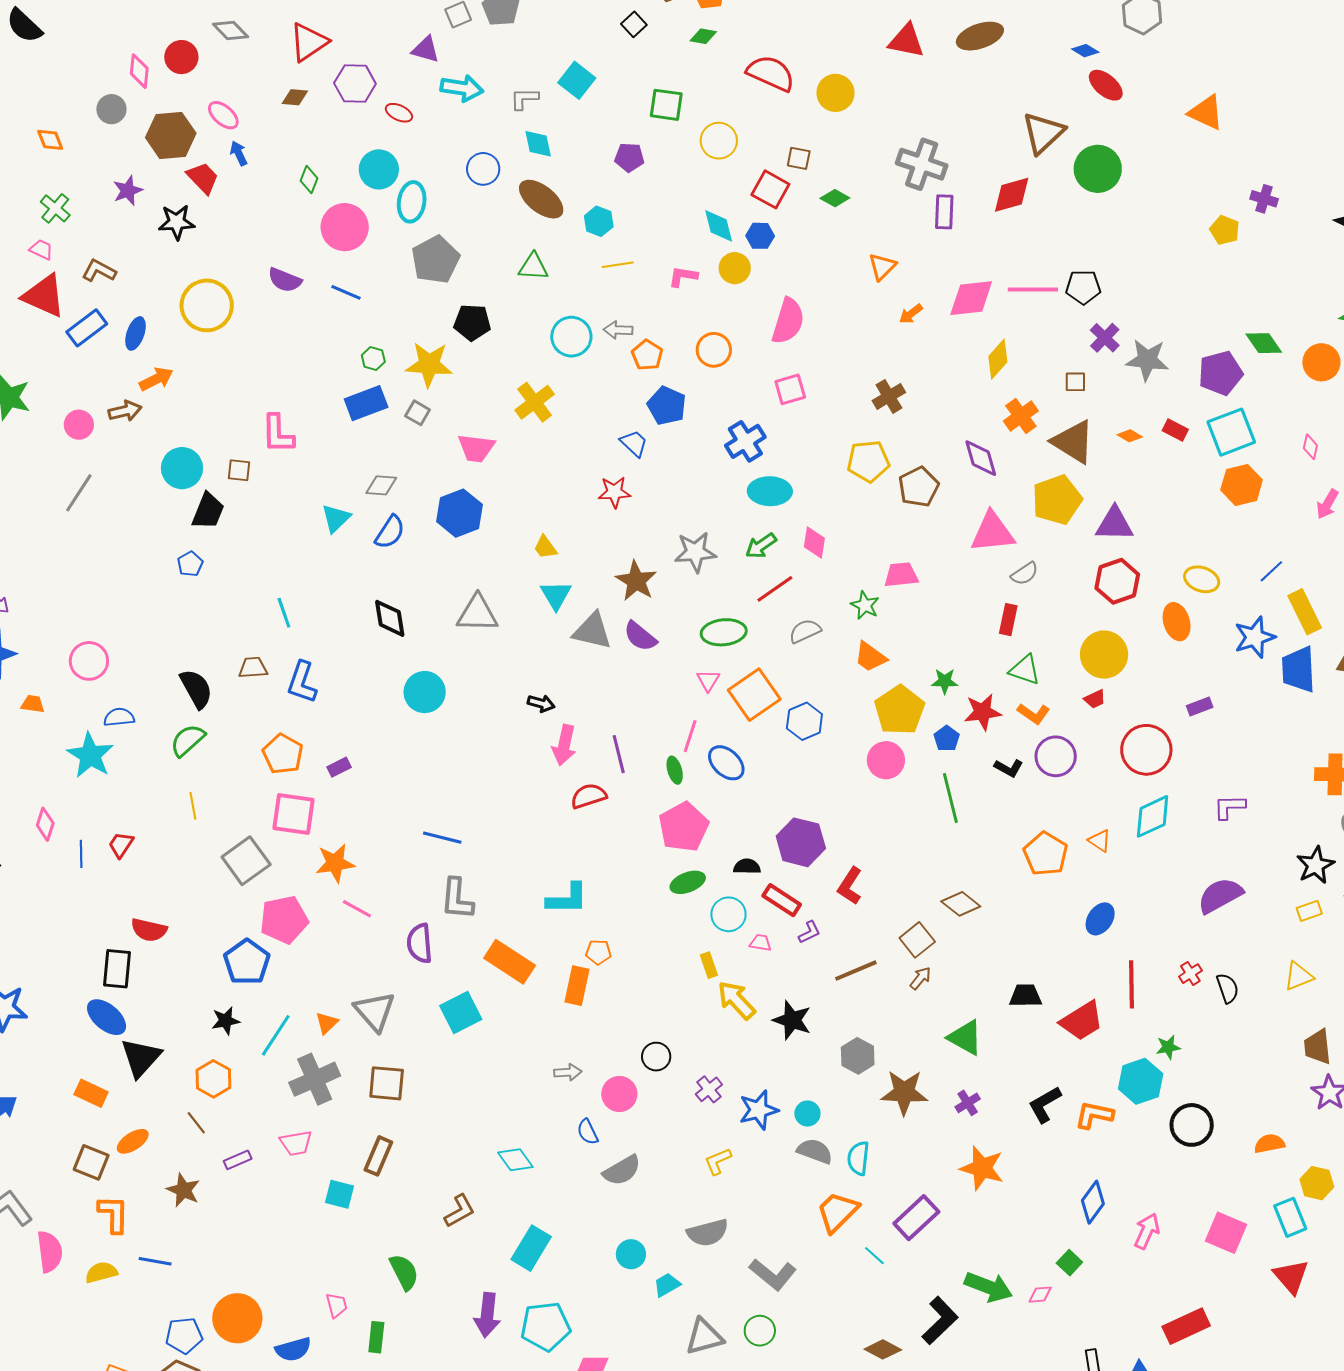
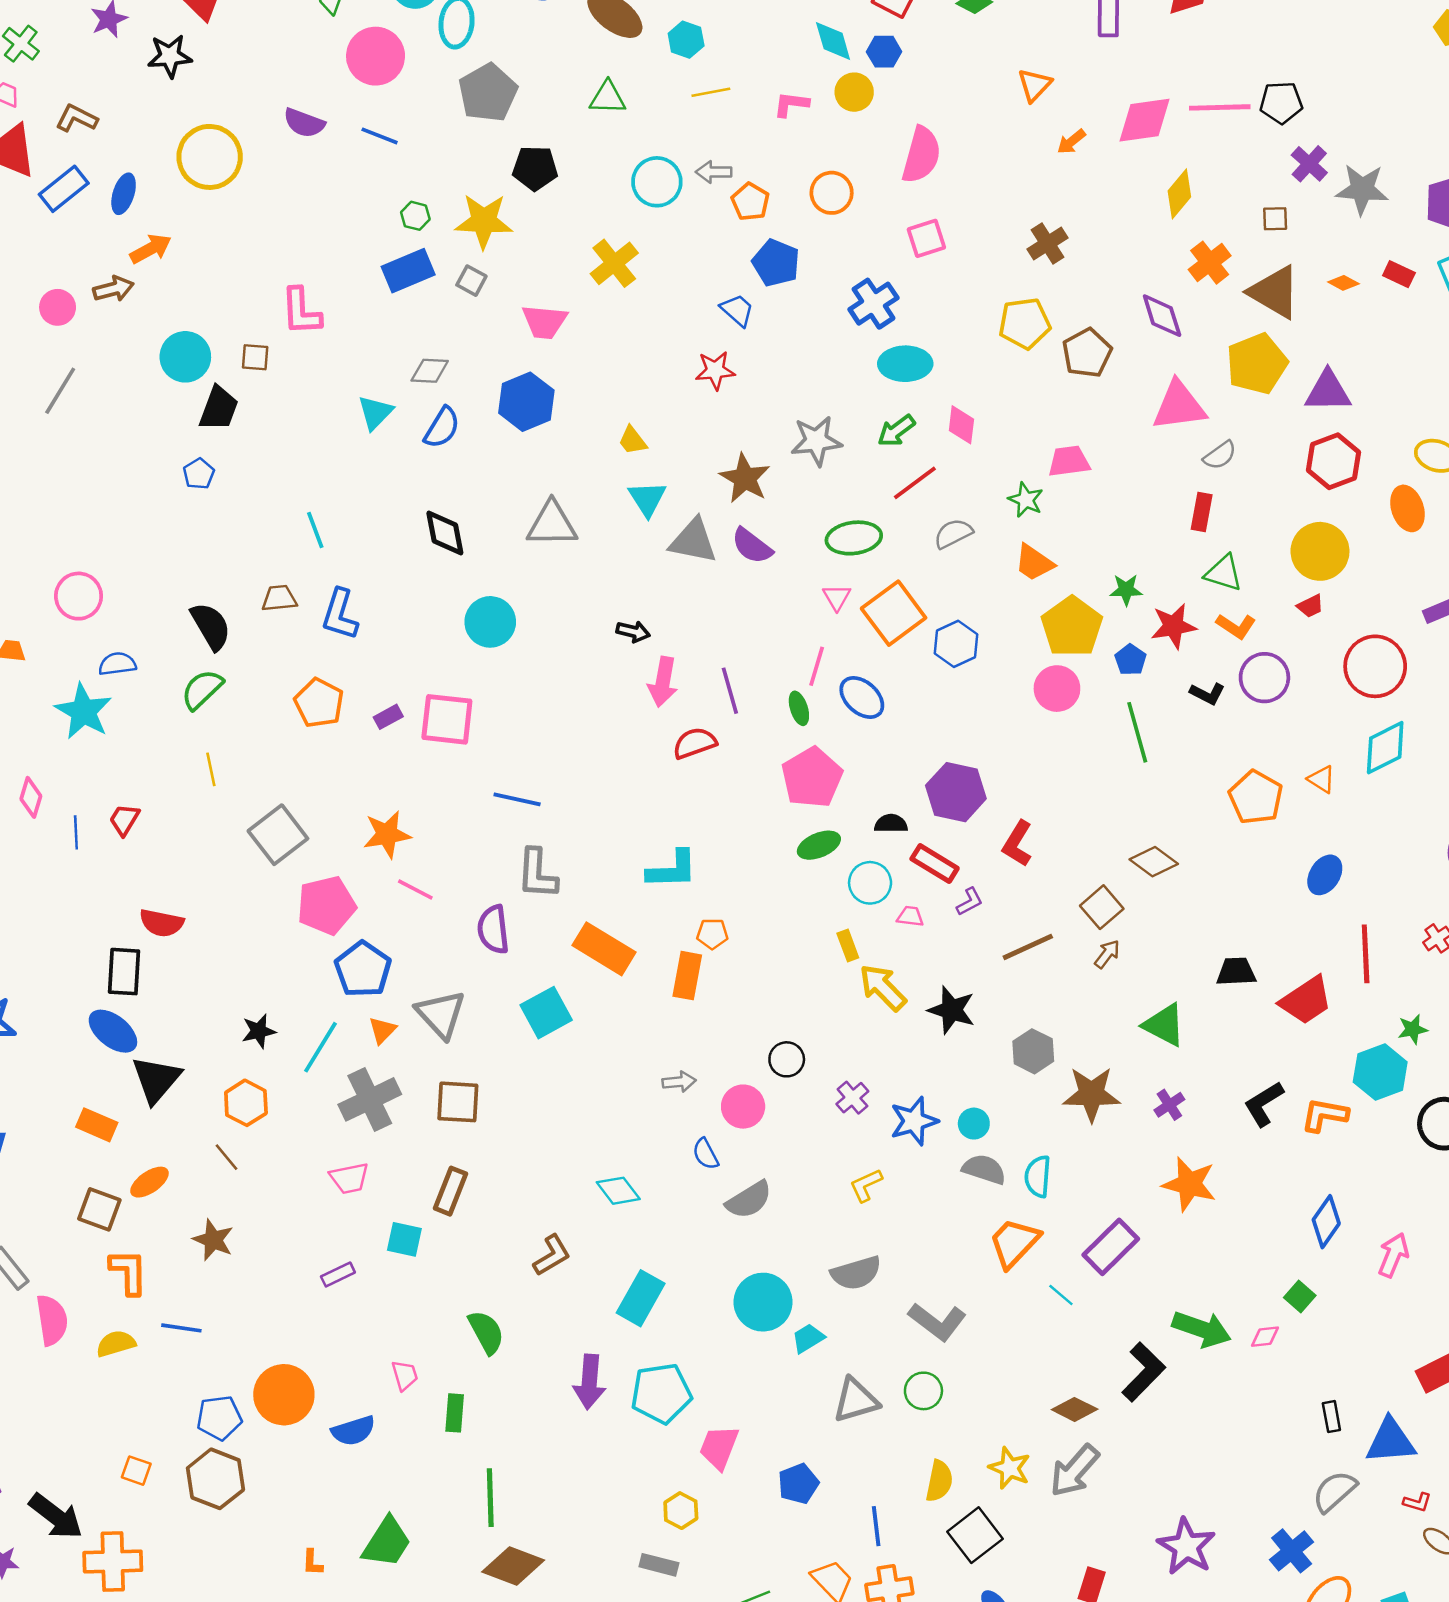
pink square: (294, 814) -> (447, 719), moved
blue pentagon: (247, 962) -> (363, 969), moved
purple rectangle: (238, 1160) -> (338, 1275), moved
cyan circle: (631, 1254) -> (763, 1302), size x1.6

